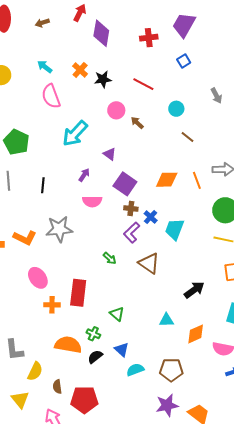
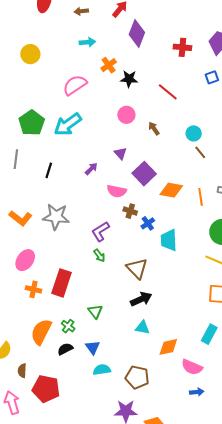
cyan arrow: (45, 67) -> (87, 42), moved, turned 126
pink semicircle: (51, 96) -> (75, 85), turned 65
cyan circle: (176, 109) -> (194, 133), moved
pink circle: (116, 110) -> (126, 115), moved
cyan arrow: (75, 134) -> (68, 124), moved
purple square: (125, 184) -> (144, 174), moved
pink semicircle: (92, 201) -> (117, 191), moved
cyan trapezoid: (175, 229) -> (169, 240), turned -35
purple L-shape: (132, 233) -> (100, 231), moved
pink ellipse: (38, 278) -> (25, 260), turned 60
black arrow: (194, 290) -> (141, 299), moved
orange semicircle: (68, 345) -> (41, 332), turned -84

